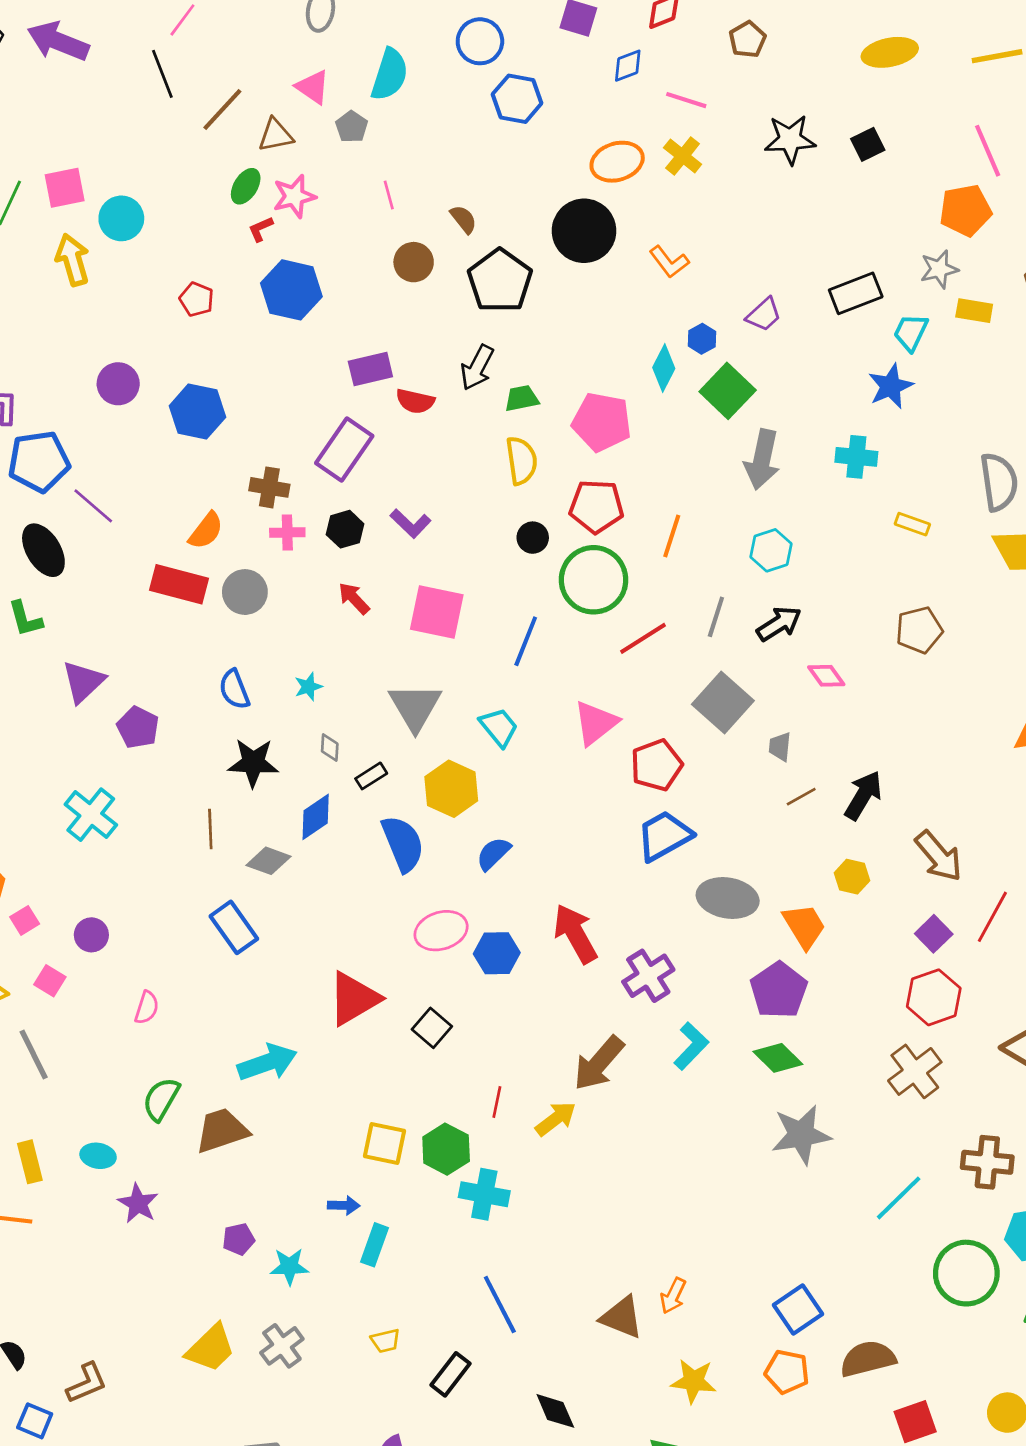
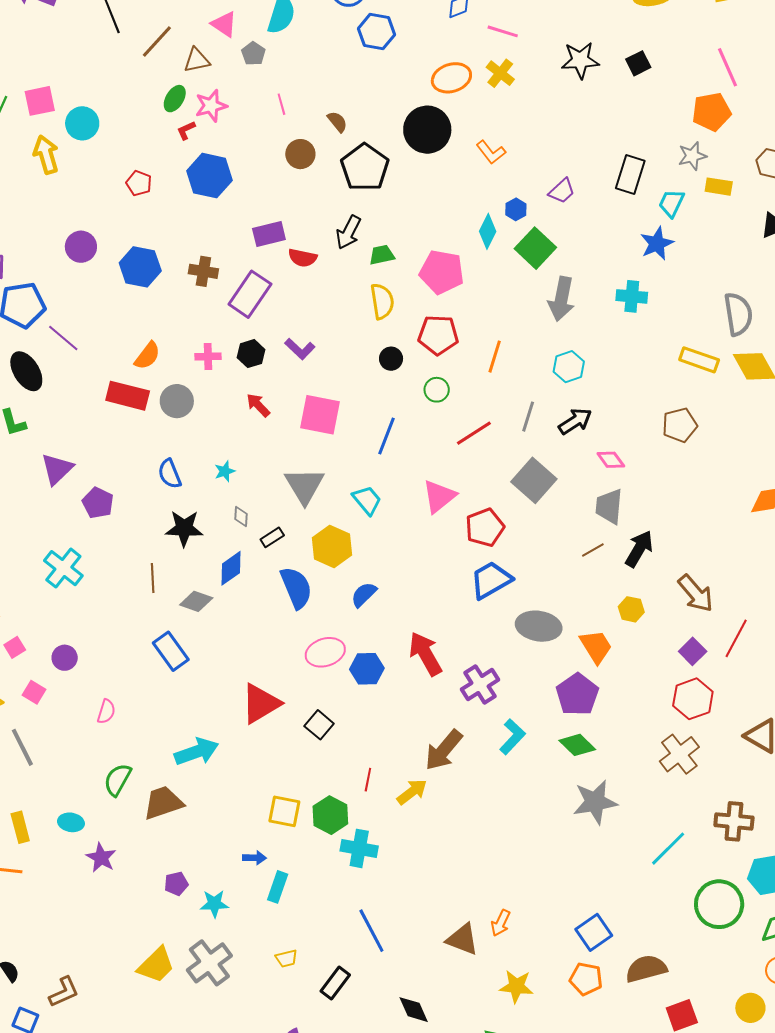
black rectangle: (856, 293) -> (630, 174), turned -51
brown cross: (269, 487) -> (203, 271), moved
yellow rectangle: (912, 524) -> (699, 360), moved, size x1.5
green circle: (594, 580) -> (437, 390), size x0.5
gray trapezoid: (780, 747) -> (609, 506), moved, size x1.6
gray cross: (282, 1346) -> (209, 963), size x1.4

